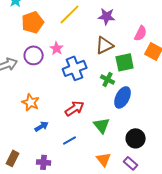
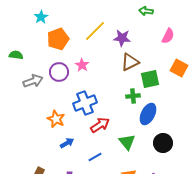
purple star: (107, 16) -> (122, 38), moved
pink semicircle: (141, 33) -> (168, 36), moved
blue cross: (75, 68) -> (85, 103), moved
green cross: (108, 79) -> (133, 96), turned -32
black circle: (136, 138) -> (163, 143), moved

